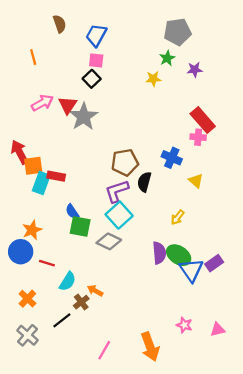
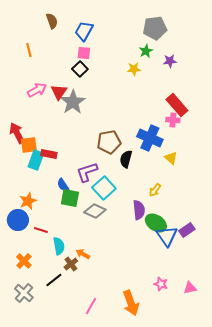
blue cross: (172, 158) -> (150, 138), size x1.4
purple L-shape: (117, 191) -> (87, 172), moved
purple semicircle: (159, 253) -> (139, 210), moved
cyan semicircle: (68, 281) -> (59, 246), turned -42

